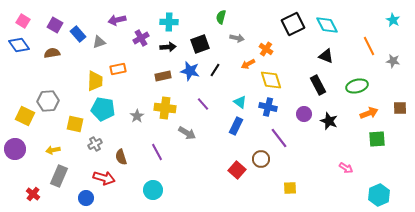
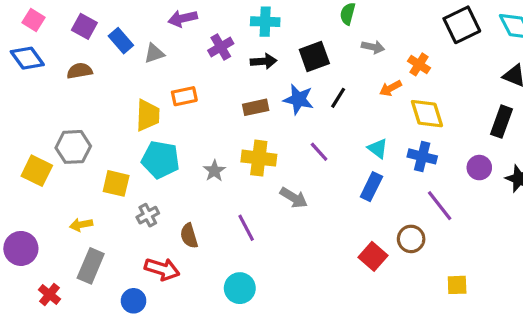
black rectangle: (318, 85) -> (501, 122), turned 48
purple circle: (15, 149) -> (21, 248), moved

